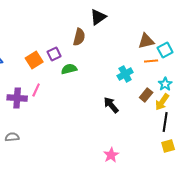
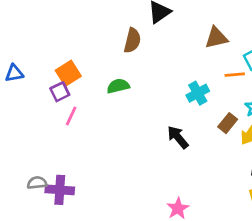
brown triangle: (146, 41) -> (216, 38), moved
purple square: (54, 54) -> (60, 92), moved
purple cross: (17, 98) -> (60, 190), moved

